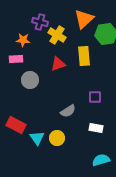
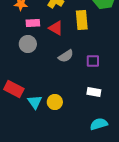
pink rectangle: (16, 59) -> (33, 23), moved
red triangle: (58, 64) -> (56, 28), turned 49
gray semicircle: (68, 111) -> (66, 56), moved

